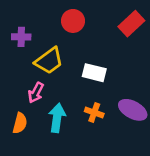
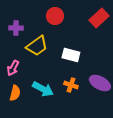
pink arrow: (36, 93) -> (13, 68), moved
cyan arrow: (57, 118) -> (43, 89), turned 110

